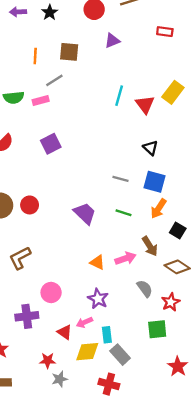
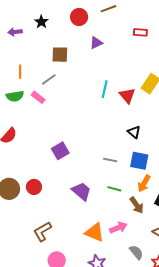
purple arrow: (18, 12) -> (15, 32), moved
orange line: (35, 56) -> (20, 72), moved
pink rectangle: (41, 100) -> (38, 97), turned 56
purple square: (51, 144) -> (60, 151), moved
brown arrow: (150, 246) -> (137, 205), moved
brown L-shape: (20, 258) -> (42, 231), moved
orange triangle: (97, 262) -> (95, 232), size x1.5

